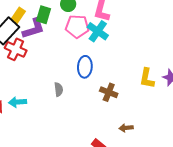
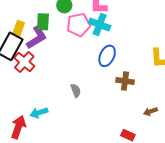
red cross: (16, 49) -> (24, 62), turned 30
blue ellipse: (85, 67) -> (107, 56), moved, turned 35

